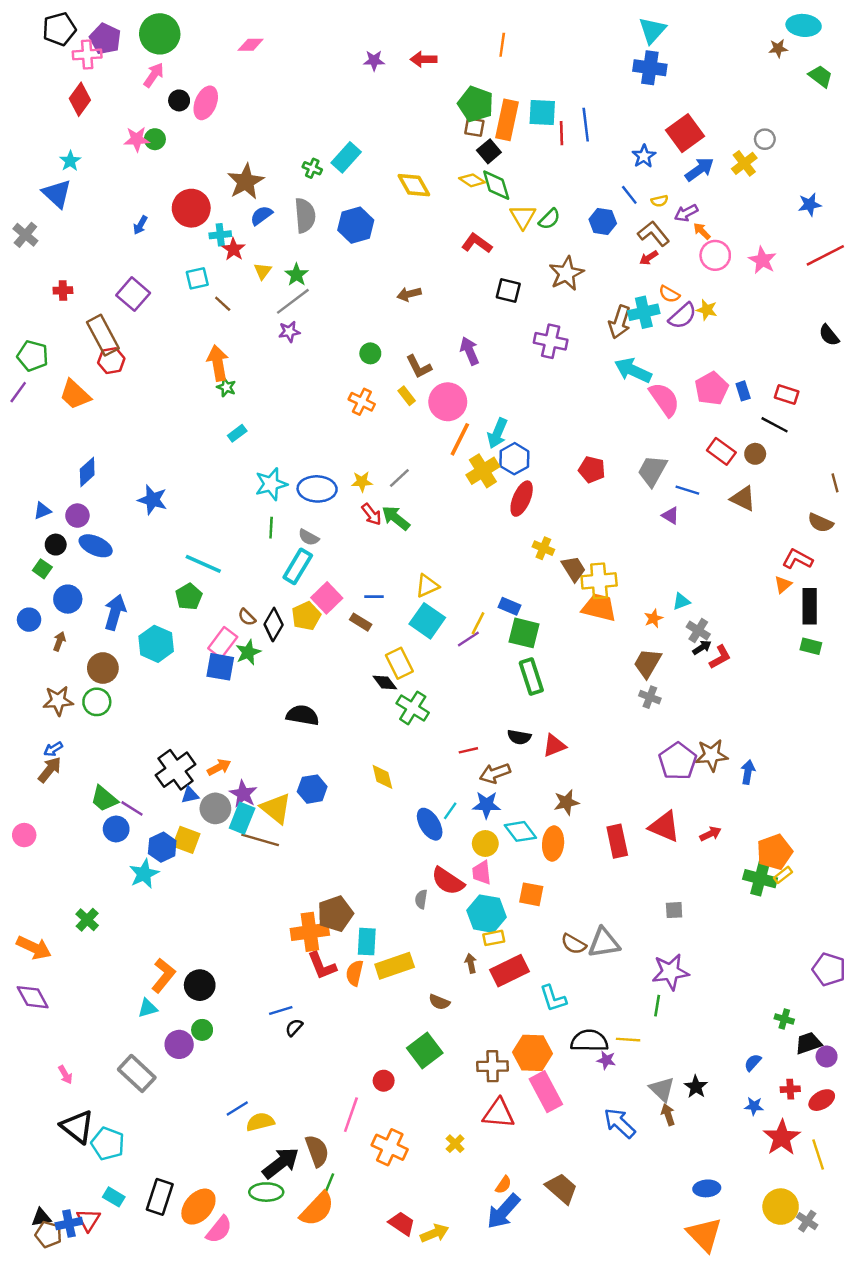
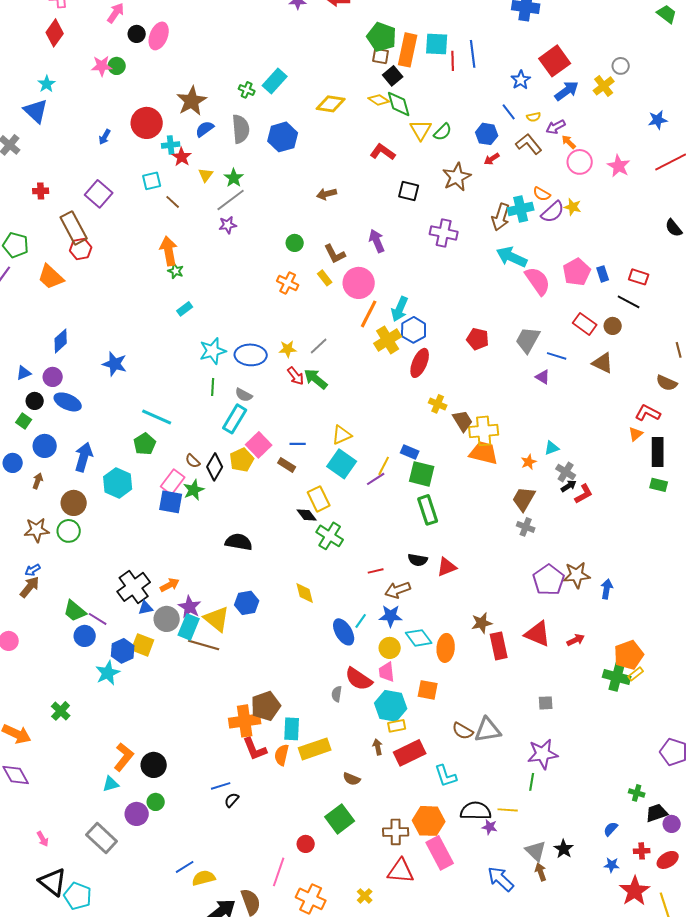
yellow diamond: (414, 185) -> (331, 104), turned -52
red arrow: (649, 258) -> (492, 159), moved
brown star: (566, 802) -> (482, 623), moved

